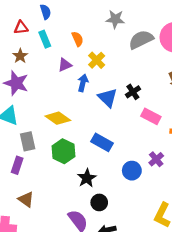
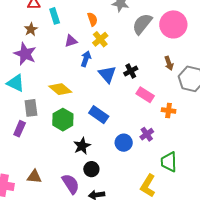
orange semicircle: (78, 39) -> (92, 19), moved
gray semicircle: (141, 40) -> (142, 24), turned -30
brown triangle: (26, 199) -> (34, 177), moved, turned -35

